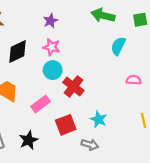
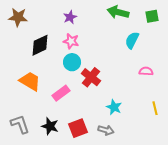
red square: (66, 125) -> (78, 128), moved
black star: (29, 140) -> (50, 126), turned -30

